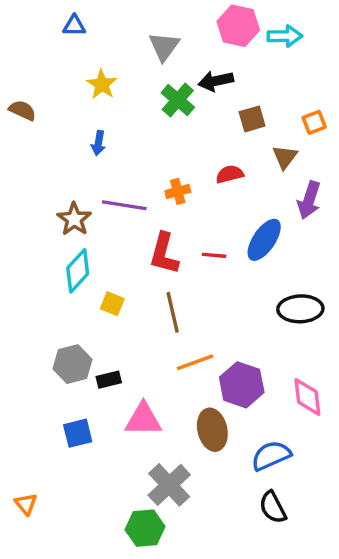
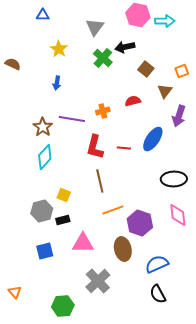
brown square: (252, 119) -> (146, 69), turned -35
yellow square: (112, 304) -> (64, 195), moved
pink diamond: (307, 397) -> (178, 215), moved
green hexagon: (145, 528) -> (63, 306), moved

